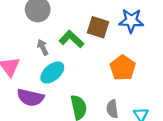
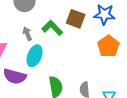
orange pentagon: (123, 68) -> (108, 46), moved
cyan ellipse: (52, 72) -> (35, 56), turned -30

